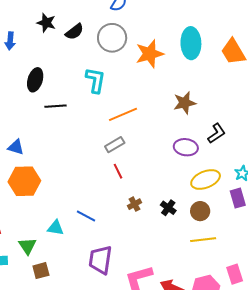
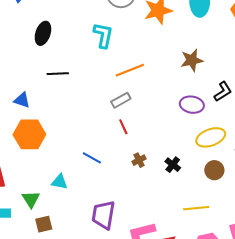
black line: (55, 106) -> (58, 74), moved
brown circle: (200, 211) -> (214, 170), moved
blue line: (86, 216) -> (92, 158), moved
yellow line: (203, 240) -> (196, 208), moved

